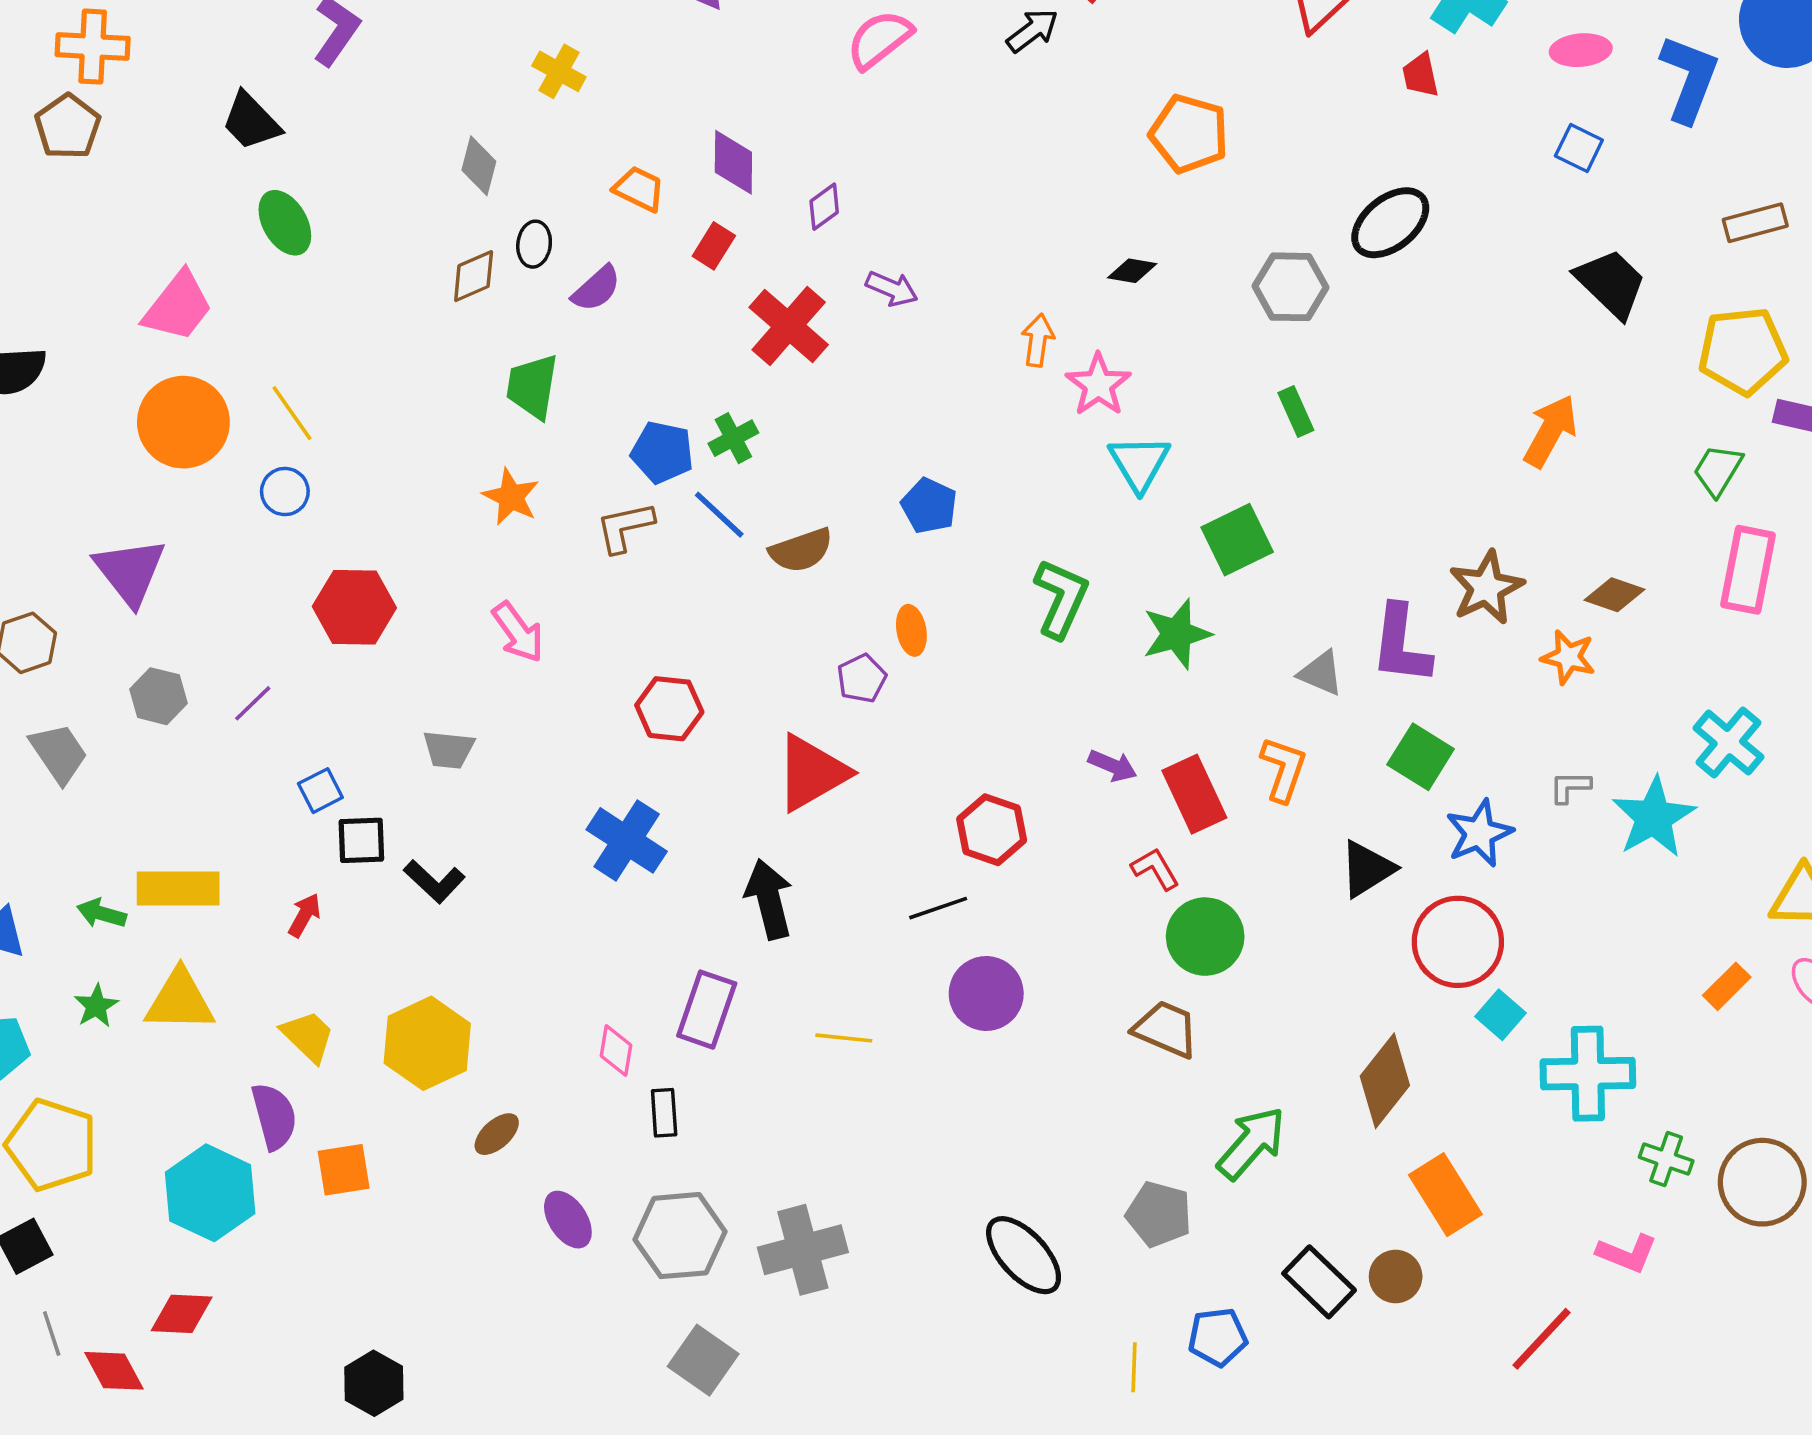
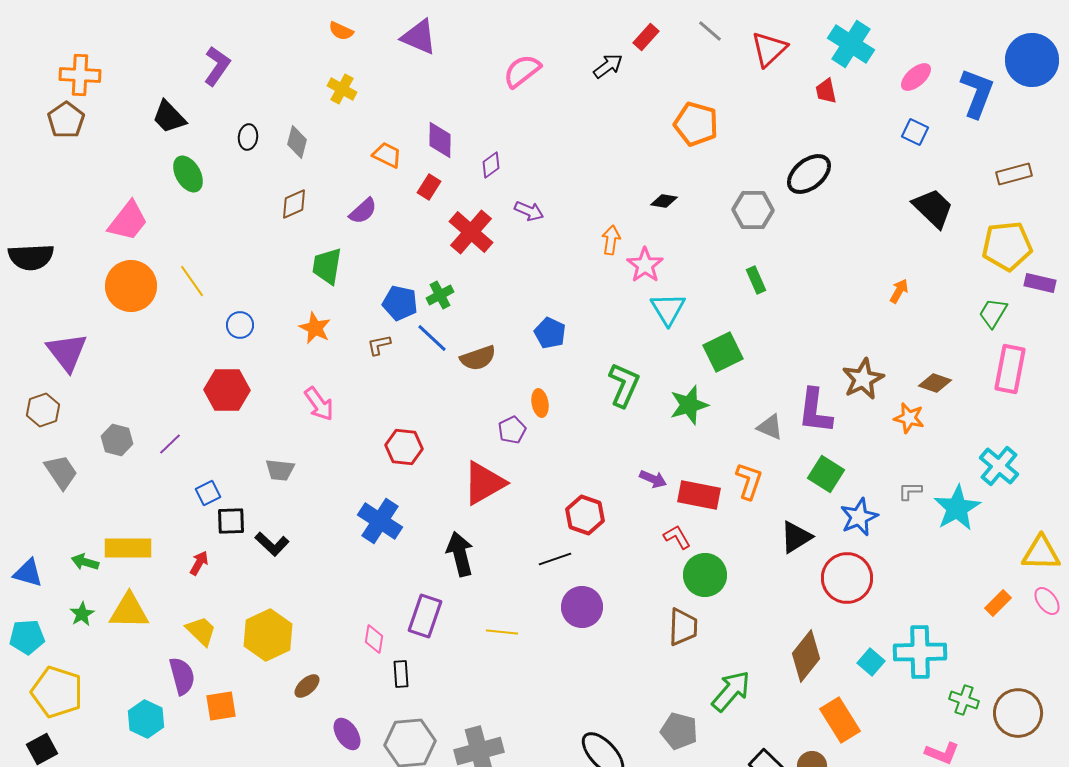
pink ellipse: (1581, 50) -> (916, 77), turned -36
black ellipse: (534, 244) -> (248, 137), moved
orange arrow: (1550, 431) -> (899, 291), size x0.6
blue circle: (285, 492) -> (240, 325), moved
brown L-shape: (625, 527) -> (379, 345), size x0.7
purple triangle: (130, 572) -> (67, 352), moved
red rectangle: (1194, 794) -> (699, 495), turned -54
cyan square: (1501, 1015) -> (871, 662), moved
brown trapezoid: (1166, 1029) -> (683, 627), turned 69
cyan hexagon: (210, 1193) -> (146, 719), size x0.7

